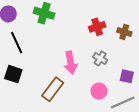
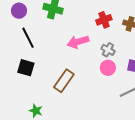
pink arrow: (71, 63) -> (78, 42), moved, turned 85
pink circle: (99, 91) -> (108, 68), moved

